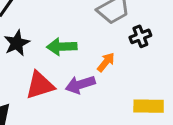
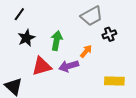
green arrow: (62, 47) -> (57, 41), turned 102

